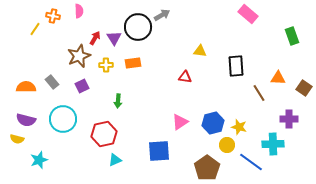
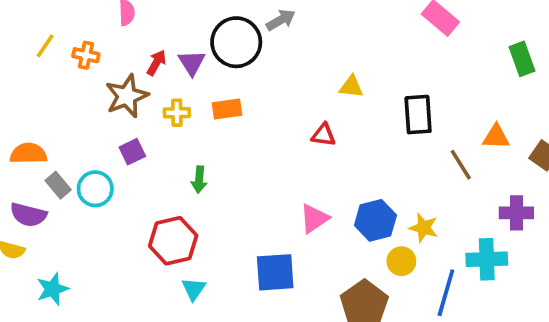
orange cross: (53, 16) -> (86, 55), moved
gray rectangle: (52, 82) -> (58, 185), moved
cyan circle: (63, 119) -> (95, 189), moved, size x0.7
cyan triangle: (115, 160) -> (194, 289), turned -32
blue line: (251, 162) -> (446, 293), turned 70

